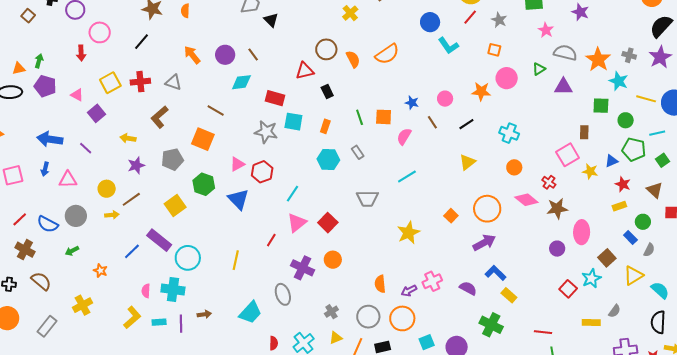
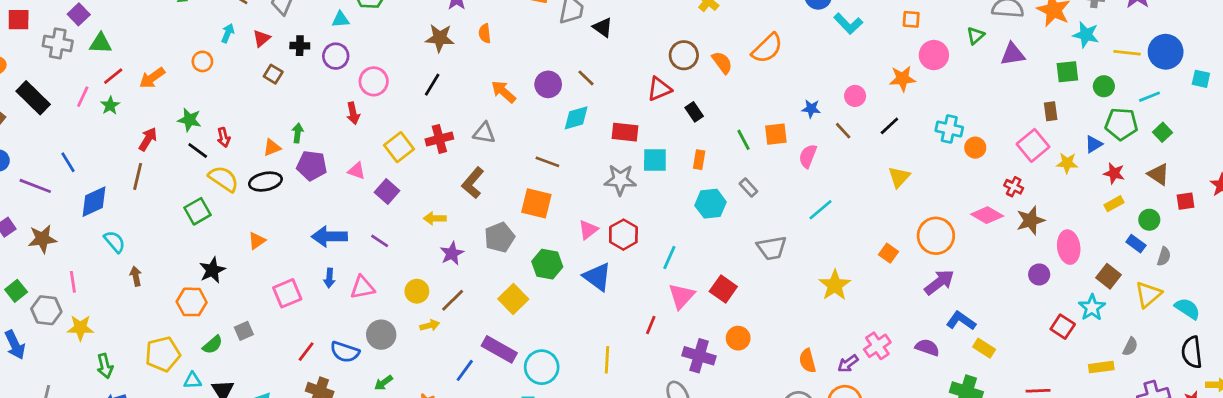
orange circle: (514, 167) -> (975, 148), moved

